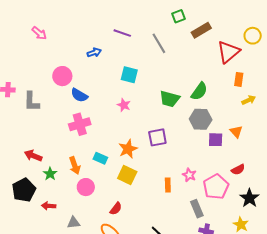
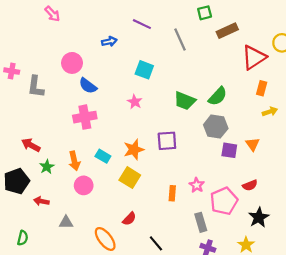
red semicircle: (116, 209) -> (129, 219), moved

